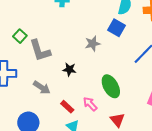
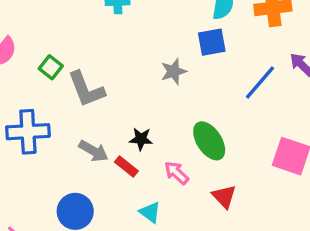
blue square: (116, 28) -> (212, 42), turned -36
black star: (69, 69) -> (141, 139), moved
red rectangle: (67, 107) -> (126, 167), moved

